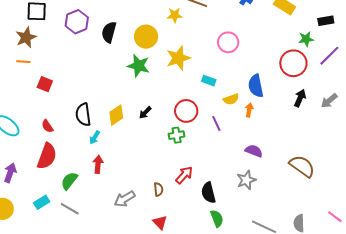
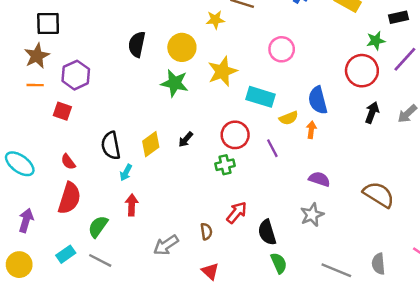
purple hexagon: (77, 22) -> (76, 75), moved
cyan rectangle: (209, 81) -> (260, 97), size x1.6

